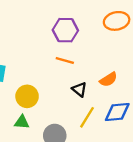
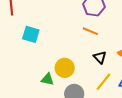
yellow circle: (27, 96) -> (65, 68), moved

